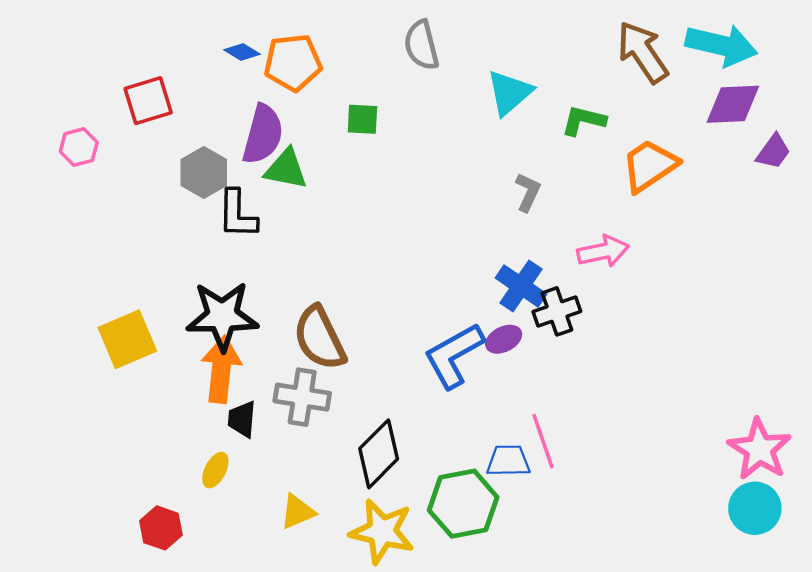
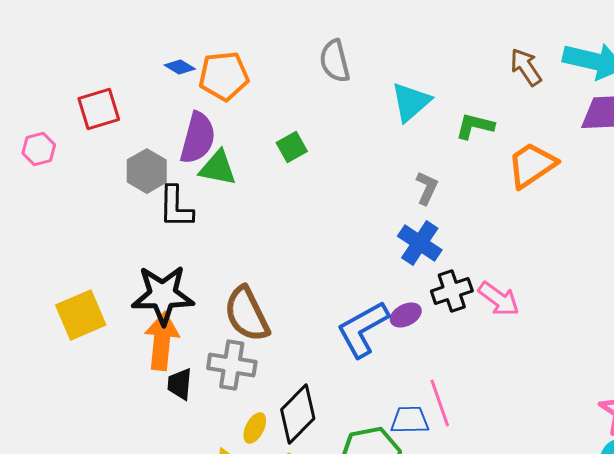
brown arrow: (643, 52) -> (526, 67), size x0.7
green square: (362, 119) -> (292, 147), moved, turned -32
pink arrow: (603, 251) -> (499, 299), moved, turned 48
blue cross: (521, 286) -> (420, 243), moved
yellow ellipse: (215, 470) -> (255, 428), moved

